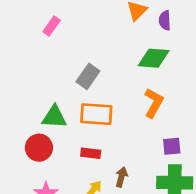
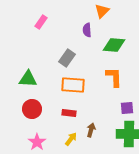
purple semicircle: (165, 20) -> (87, 30), moved
orange L-shape: (154, 103) -> (114, 77), turned -30
green triangle: (54, 117) -> (28, 79), moved

